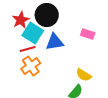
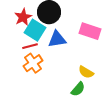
pink rectangle: (88, 34) -> (90, 31), size x1.5

